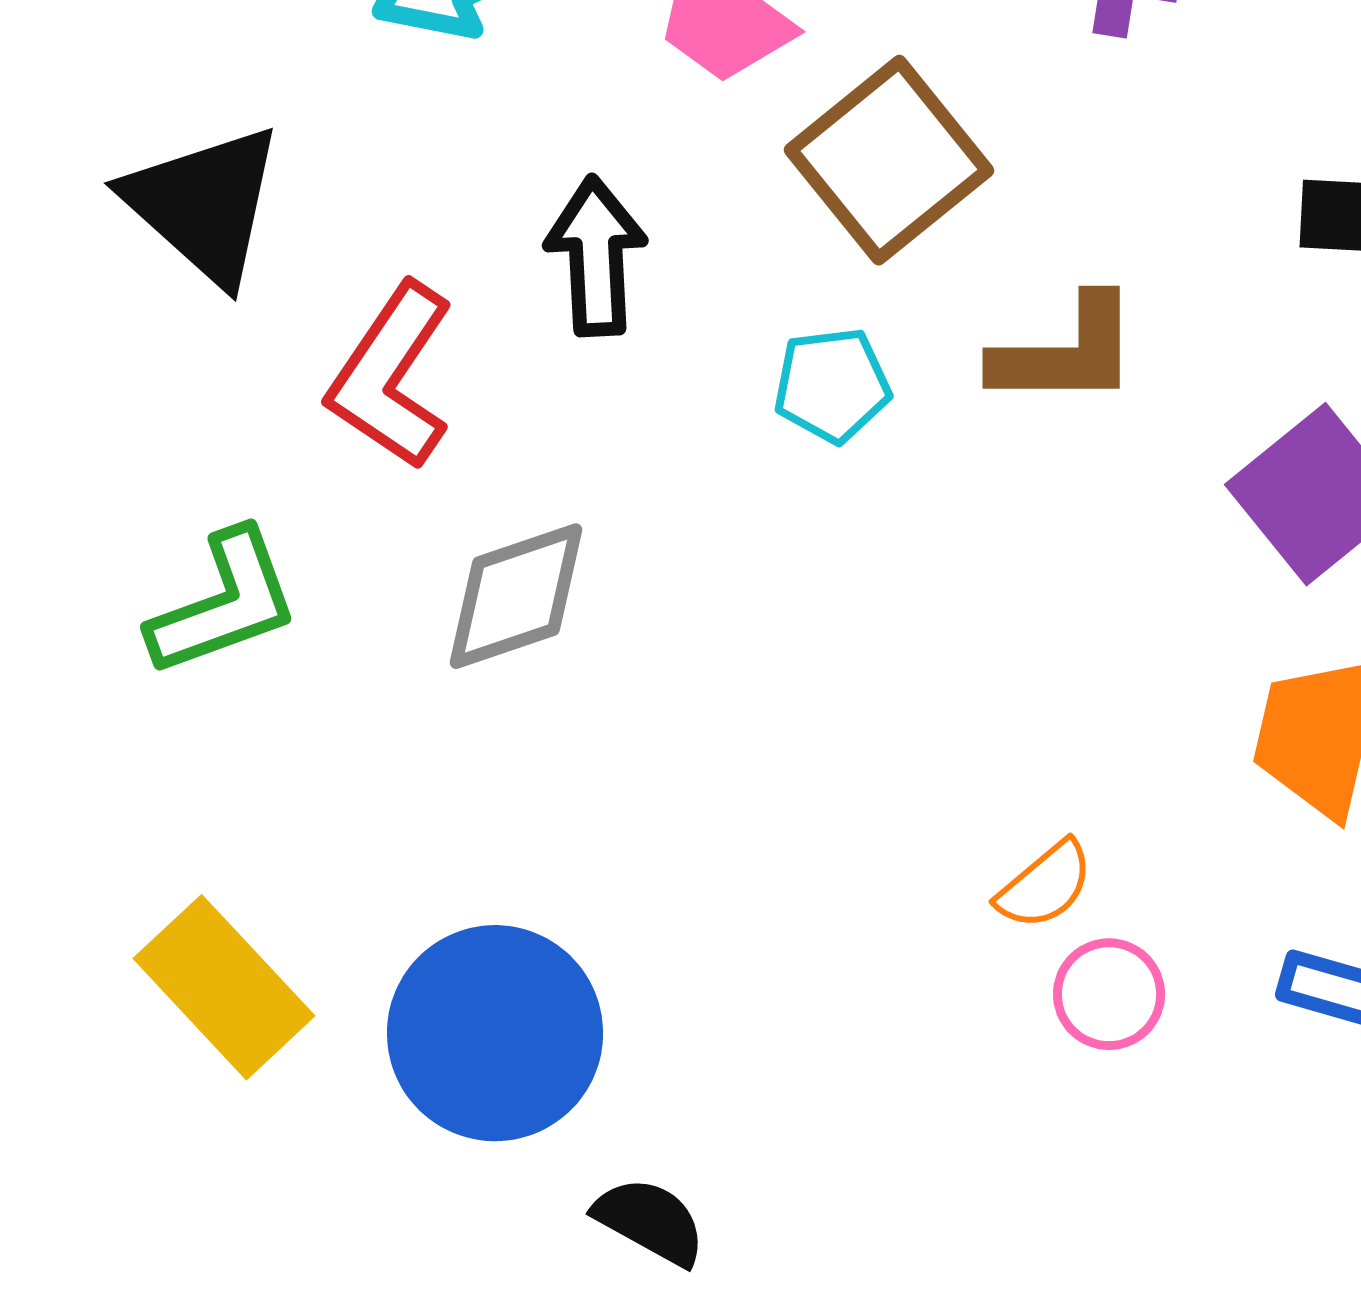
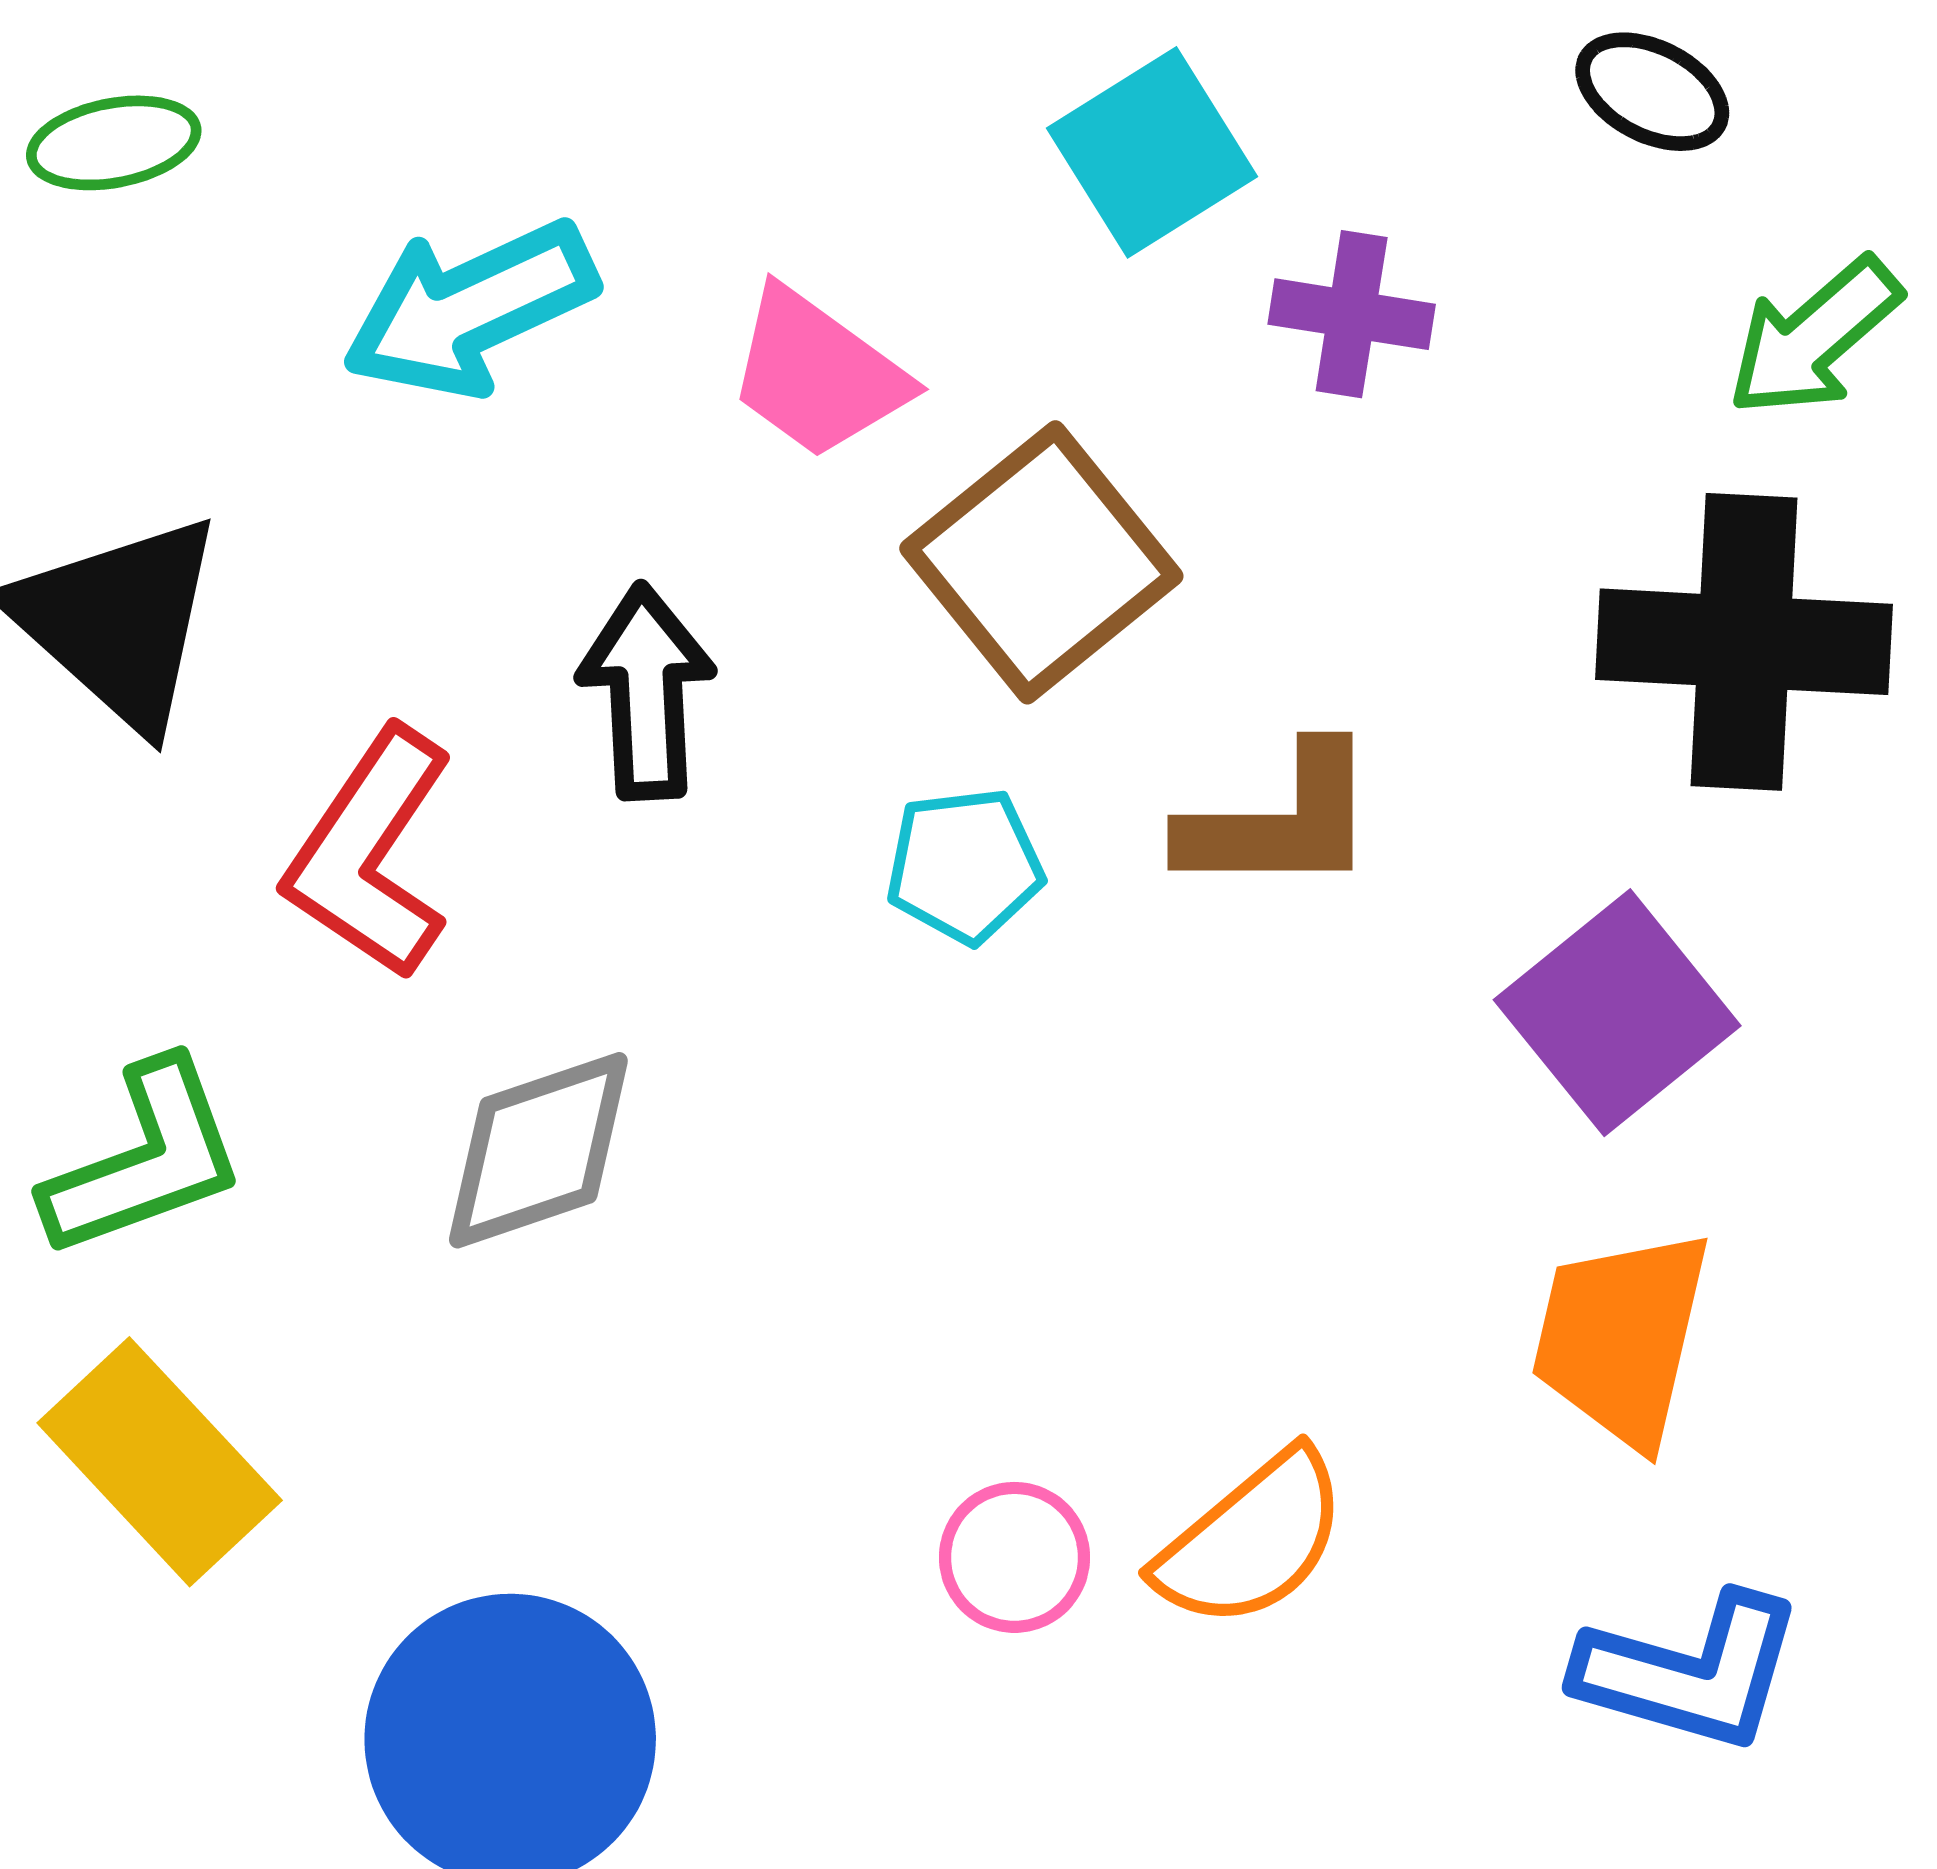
orange semicircle: (1045, 885) -> (1252, 1540), size x1.5
yellow rectangle: (224, 987) -> (160, 1462), moved
pink circle: (1109, 994) -> (1014, 1557), moved

